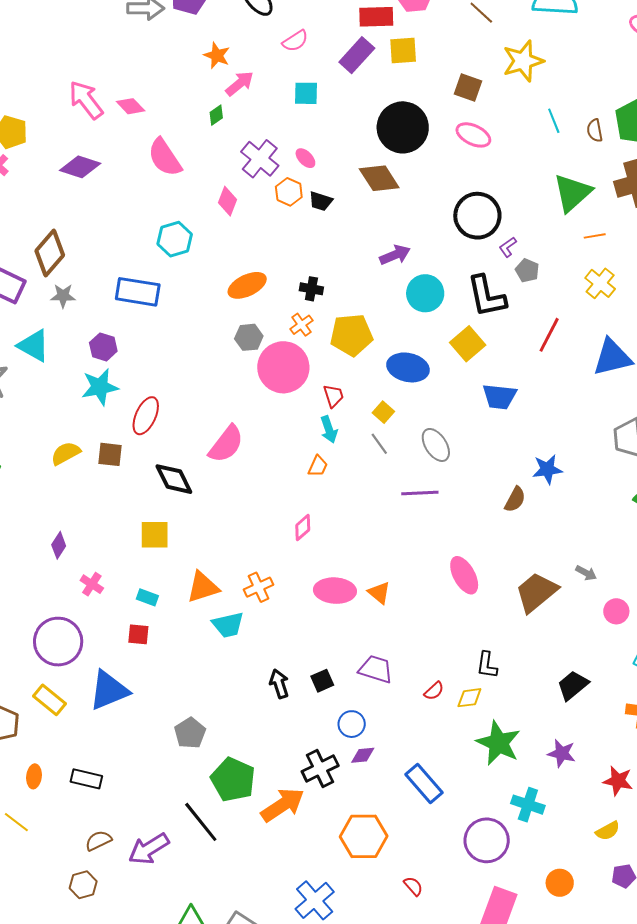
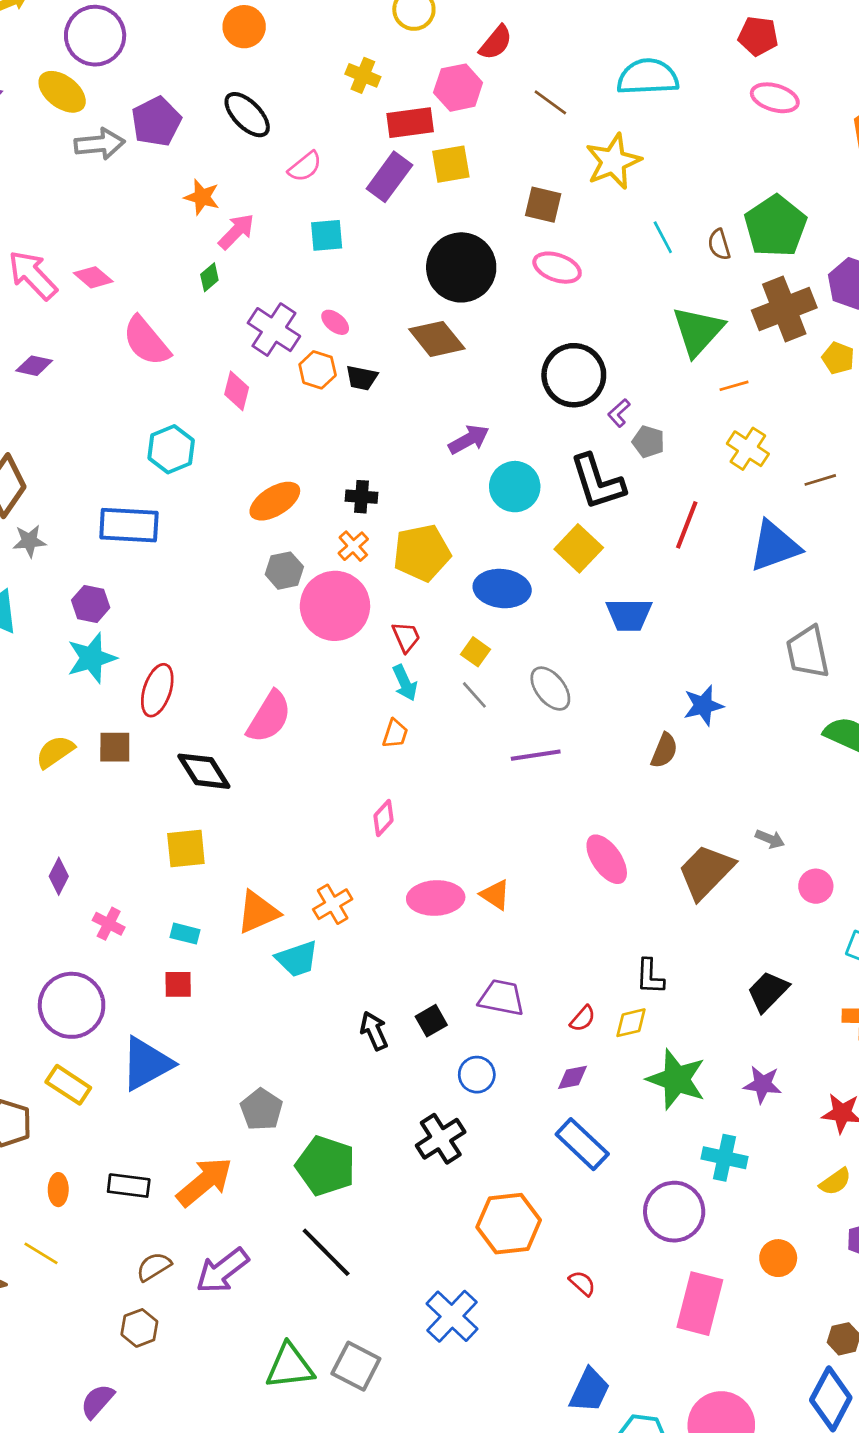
purple diamond: (80, 167) -> (34, 366), size x0.7
purple diamond: (363, 755) -> (572, 1077), moved
orange arrow: (283, 805) -> (205, 1182), moved
black line: (201, 822) -> (326, 1252), moved

